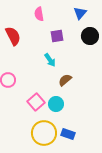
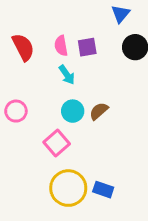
pink semicircle: (39, 14) -> (61, 46), moved
cyan arrow: (50, 60) -> (67, 75), moved
cyan circle: (56, 104) -> (73, 111), moved

